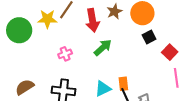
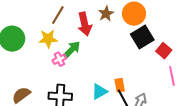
yellow star: (47, 19) -> (48, 39), moved
black square: (149, 37) -> (142, 37), size x1.6
green arrow: (103, 48) -> (72, 50), moved

